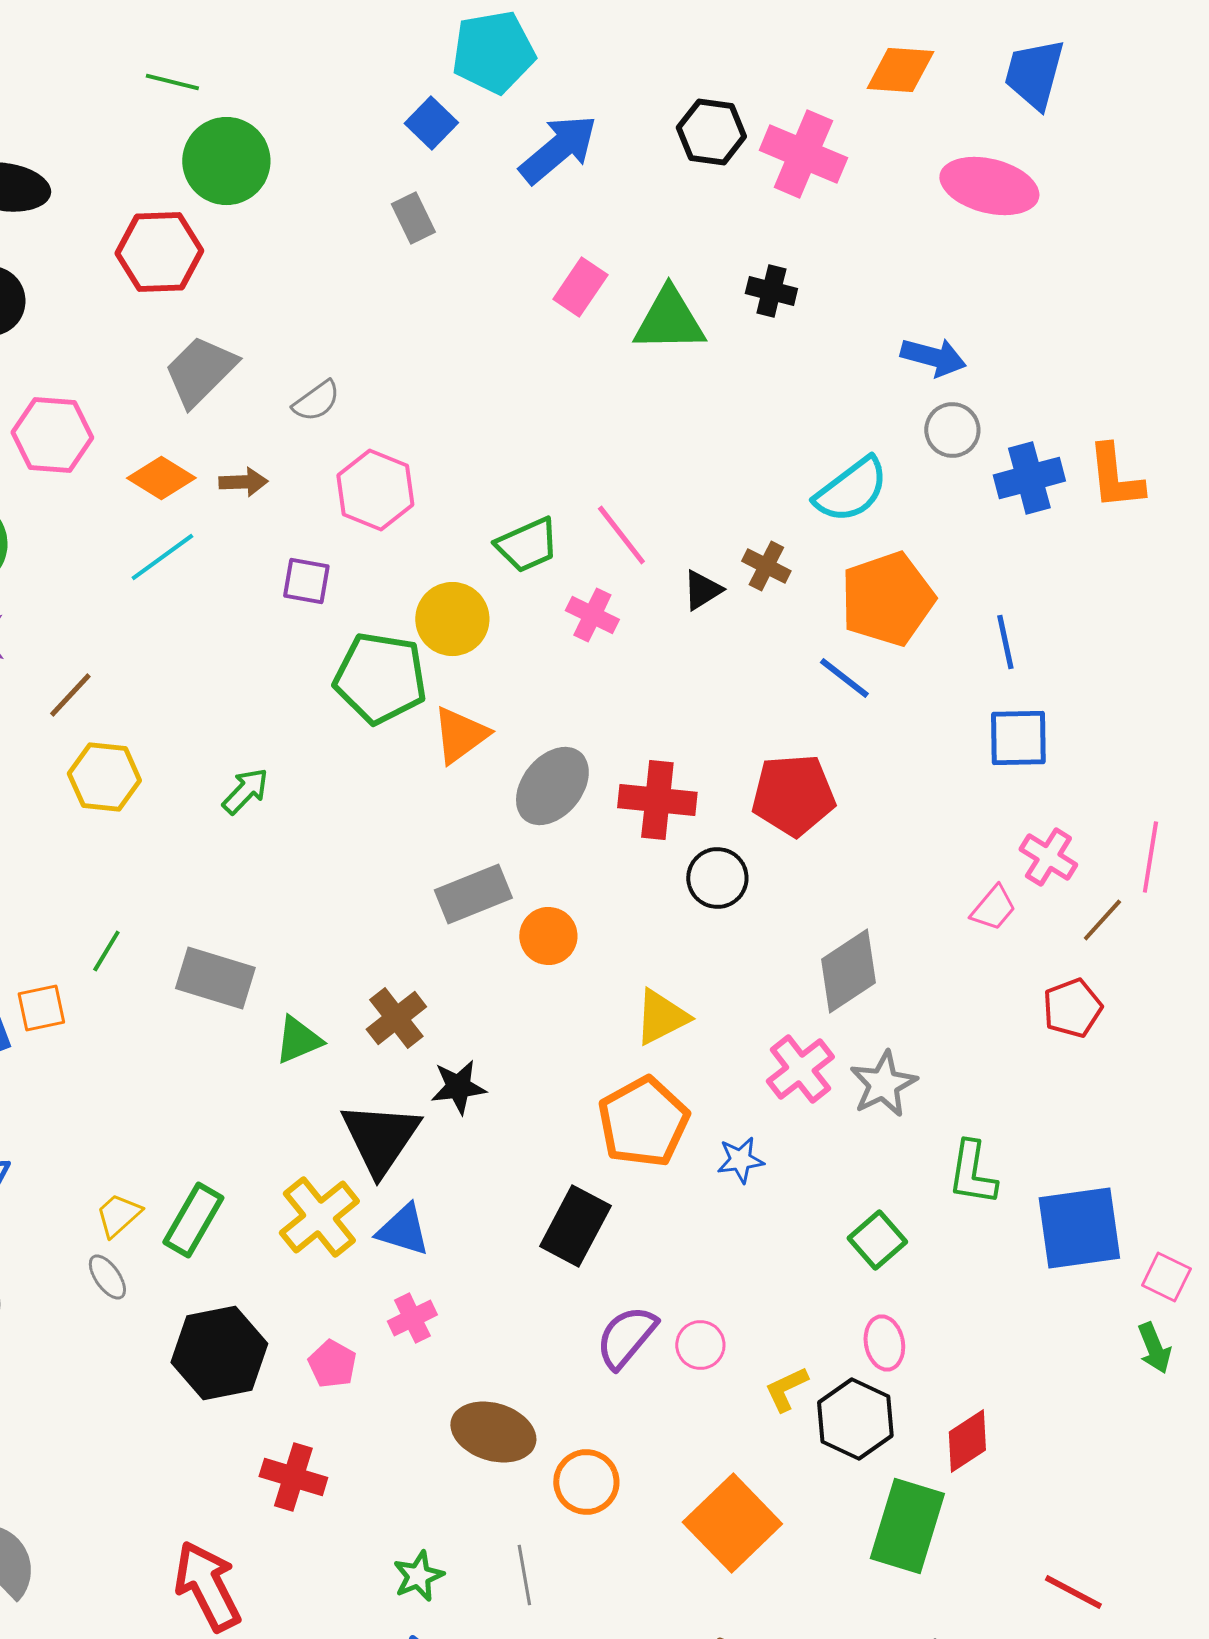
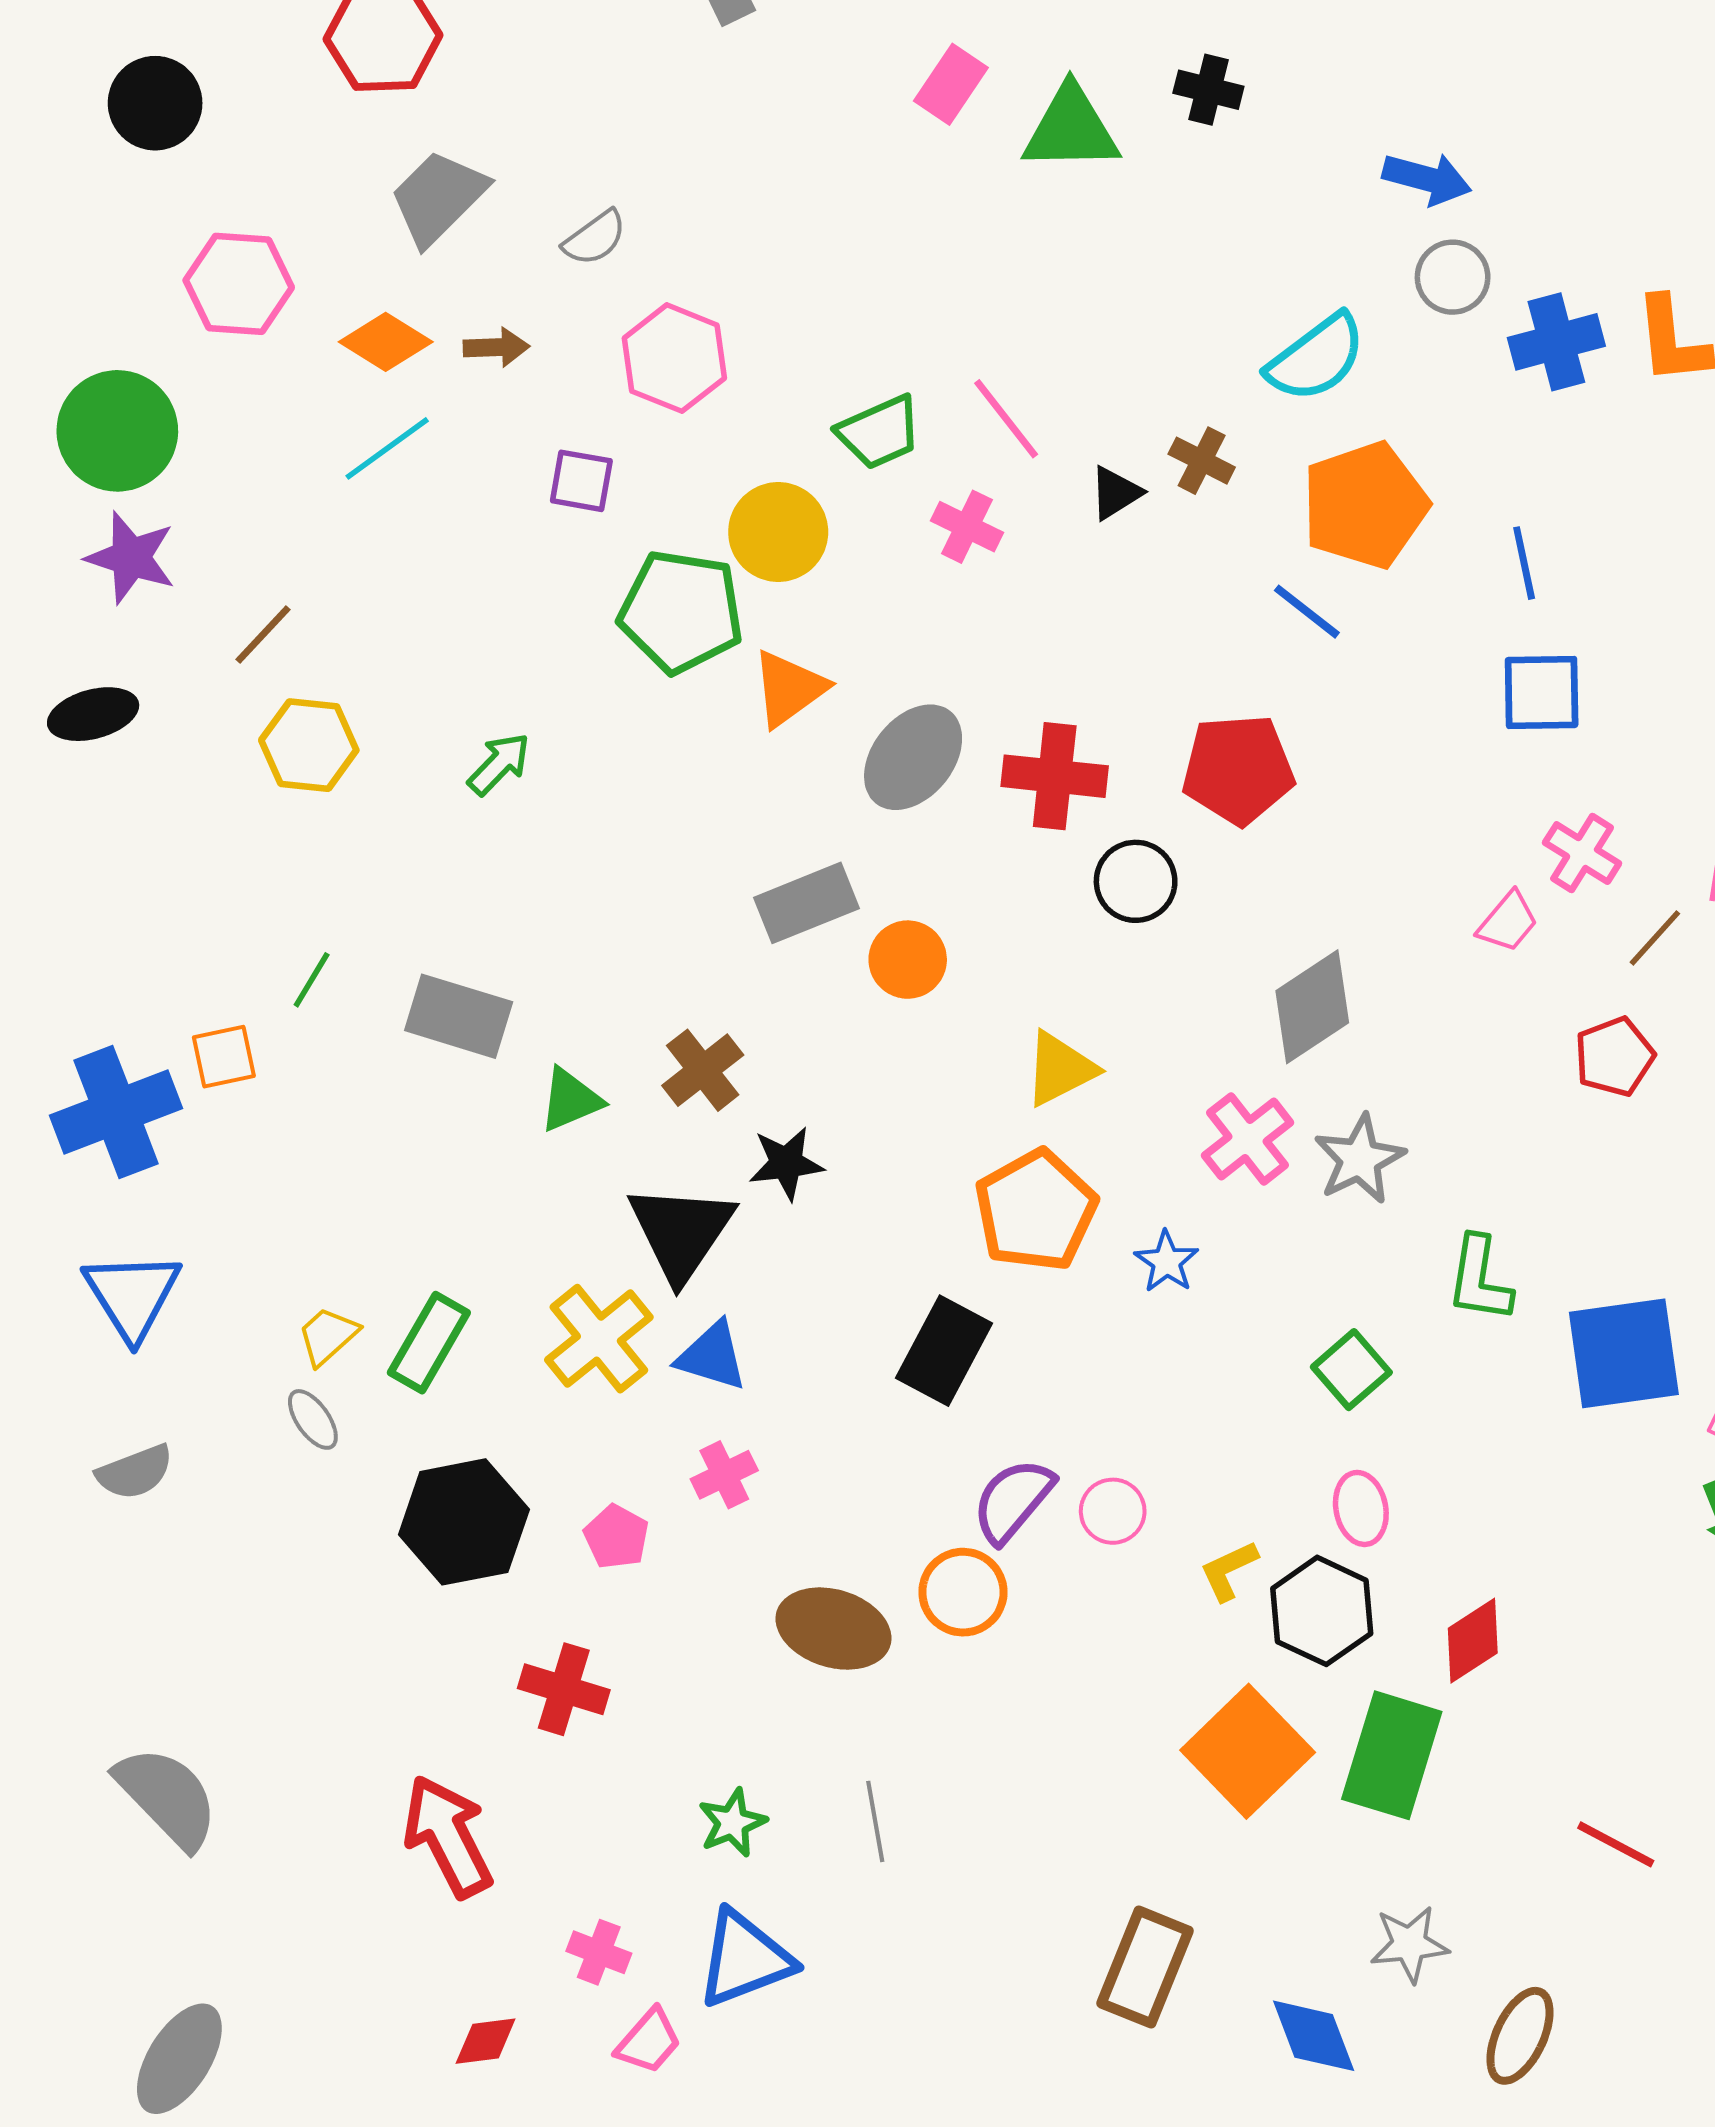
blue star: (740, 1160) -> (1167, 1262), turned -30
orange circle: (586, 1482) -> (963, 1592), moved
orange square: (732, 1523) -> (1248, 1751), moved

